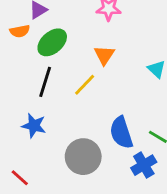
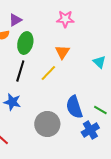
green ellipse: (52, 42) -> (25, 43), turned -35

